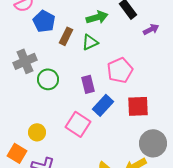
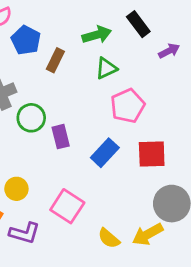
green triangle: (90, 42) -> (106, 68), moved
purple rectangle: (88, 84) -> (61, 137), moved
pink square: (78, 124) -> (67, 206), moved

